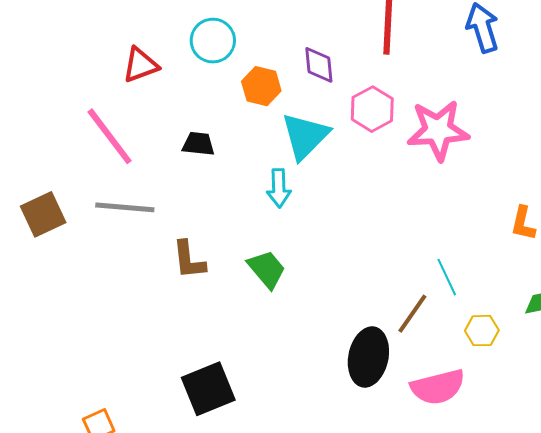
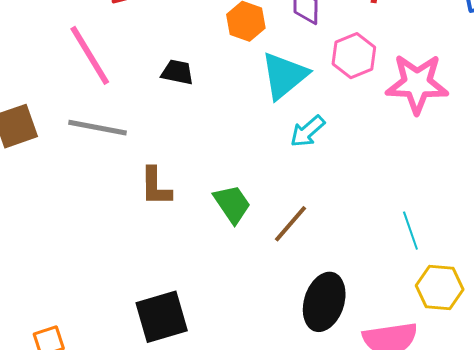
cyan arrow: (279, 188) -> (307, 131), moved, turned 45
brown line: (412, 314) -> (291, 224), moved
yellow hexagon: (482, 331) -> (440, 288), size x1.4

